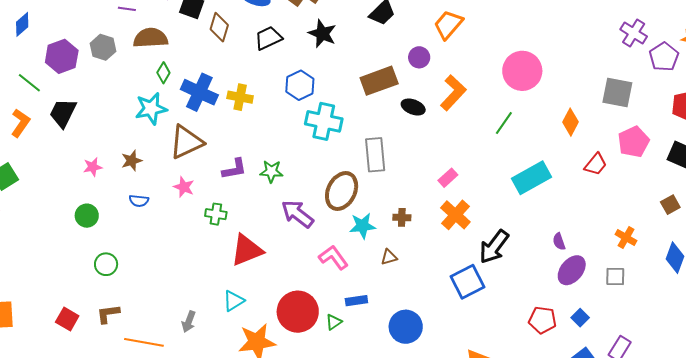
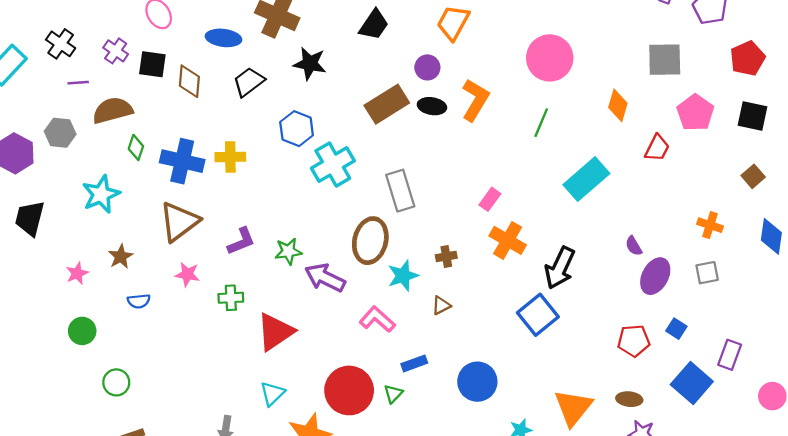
black ellipse: (413, 107) -> (432, 106), moved
cyan star: (151, 109) -> (101, 194), moved
cyan cross: (324, 121) -> (333, 165), turned -30
green star: (271, 171) -> (288, 251), moved

